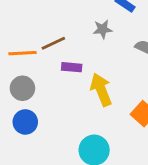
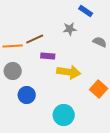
yellow arrow: (101, 90) -> (69, 72), turned 120
blue circle: (25, 122) -> (27, 95), moved

